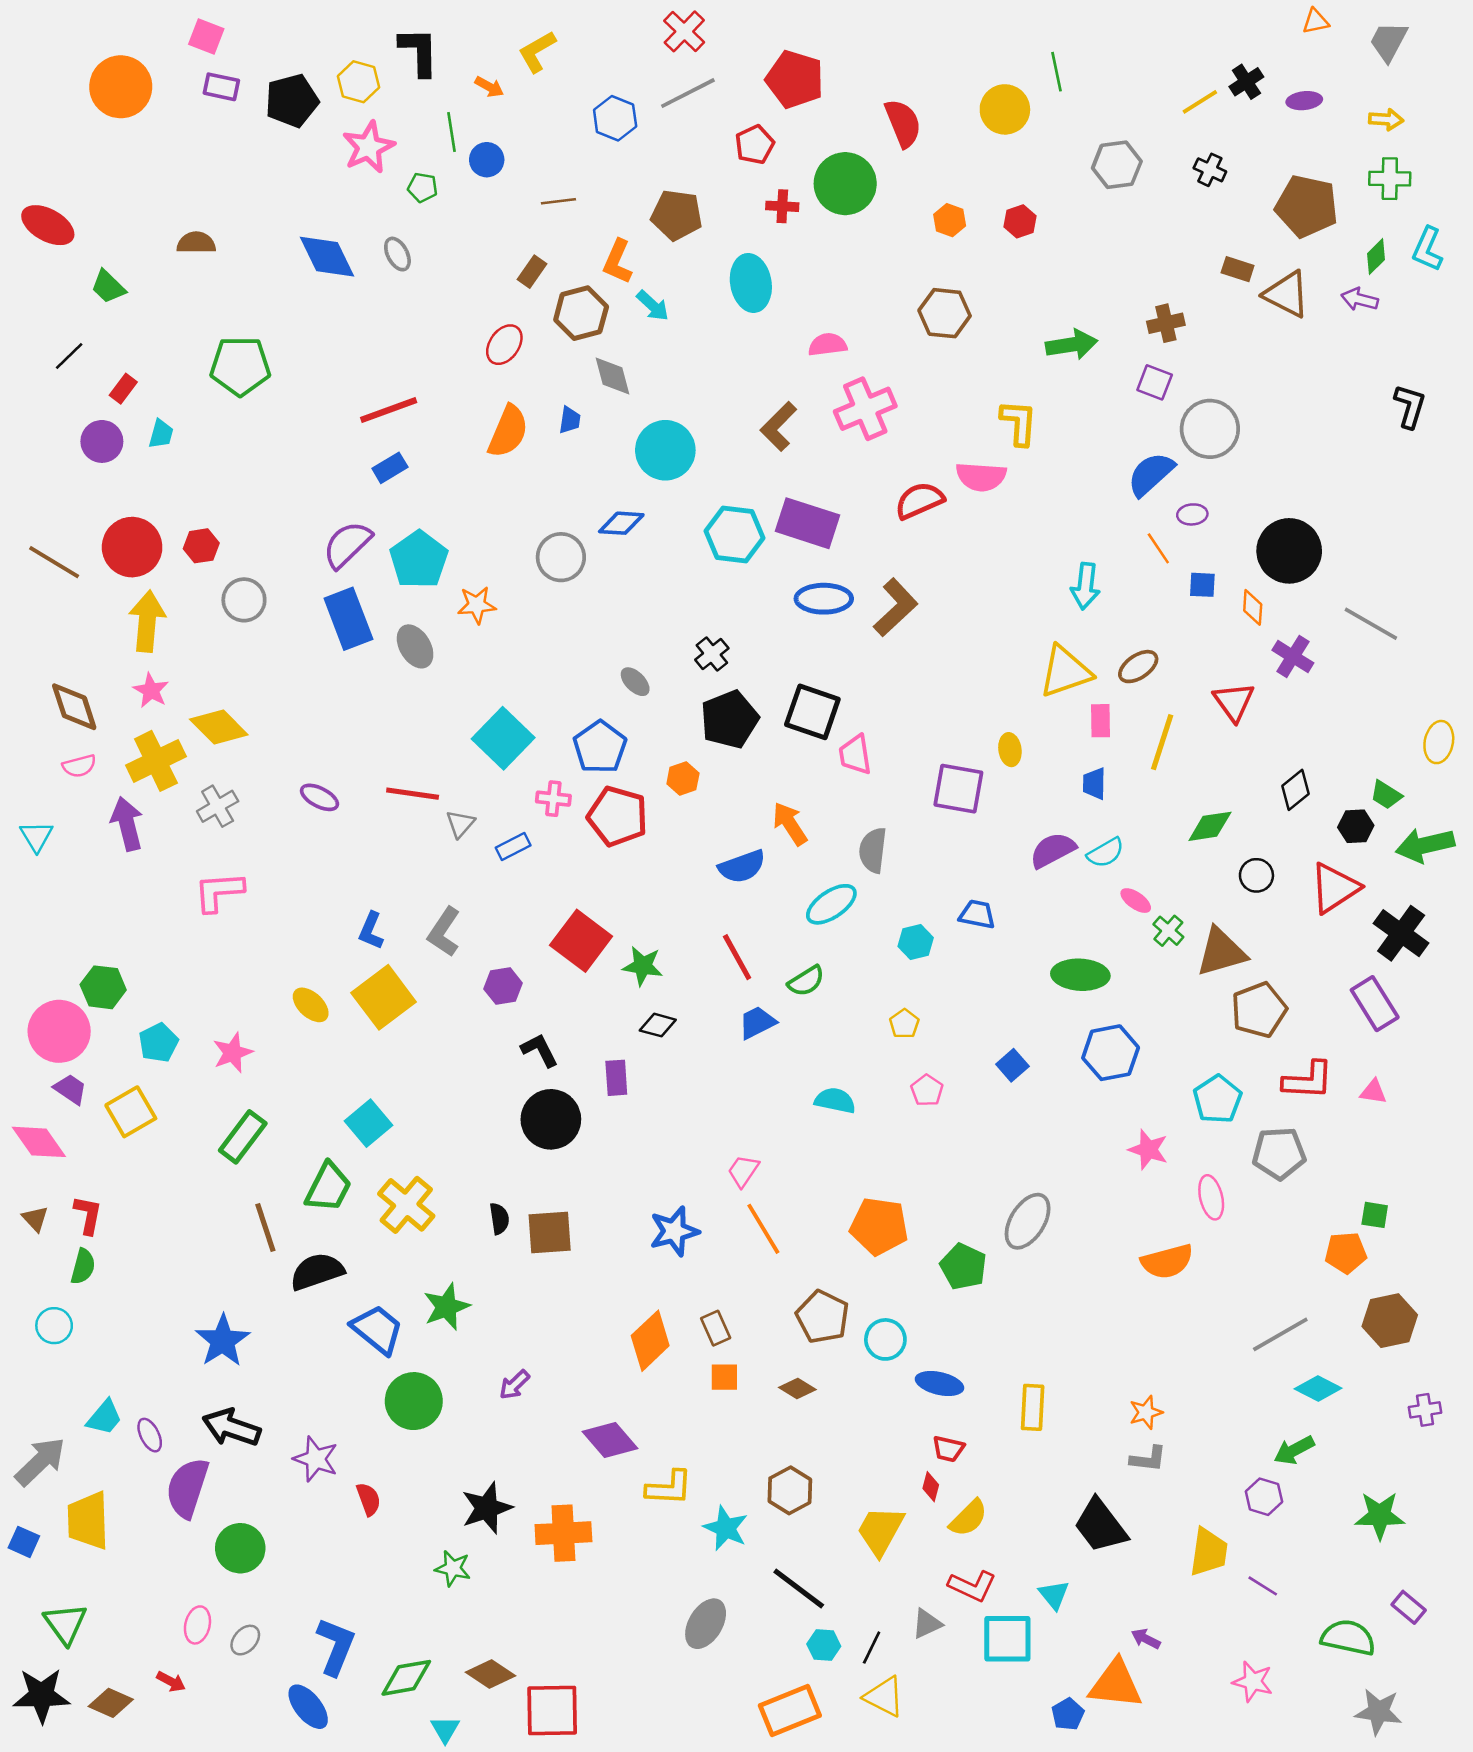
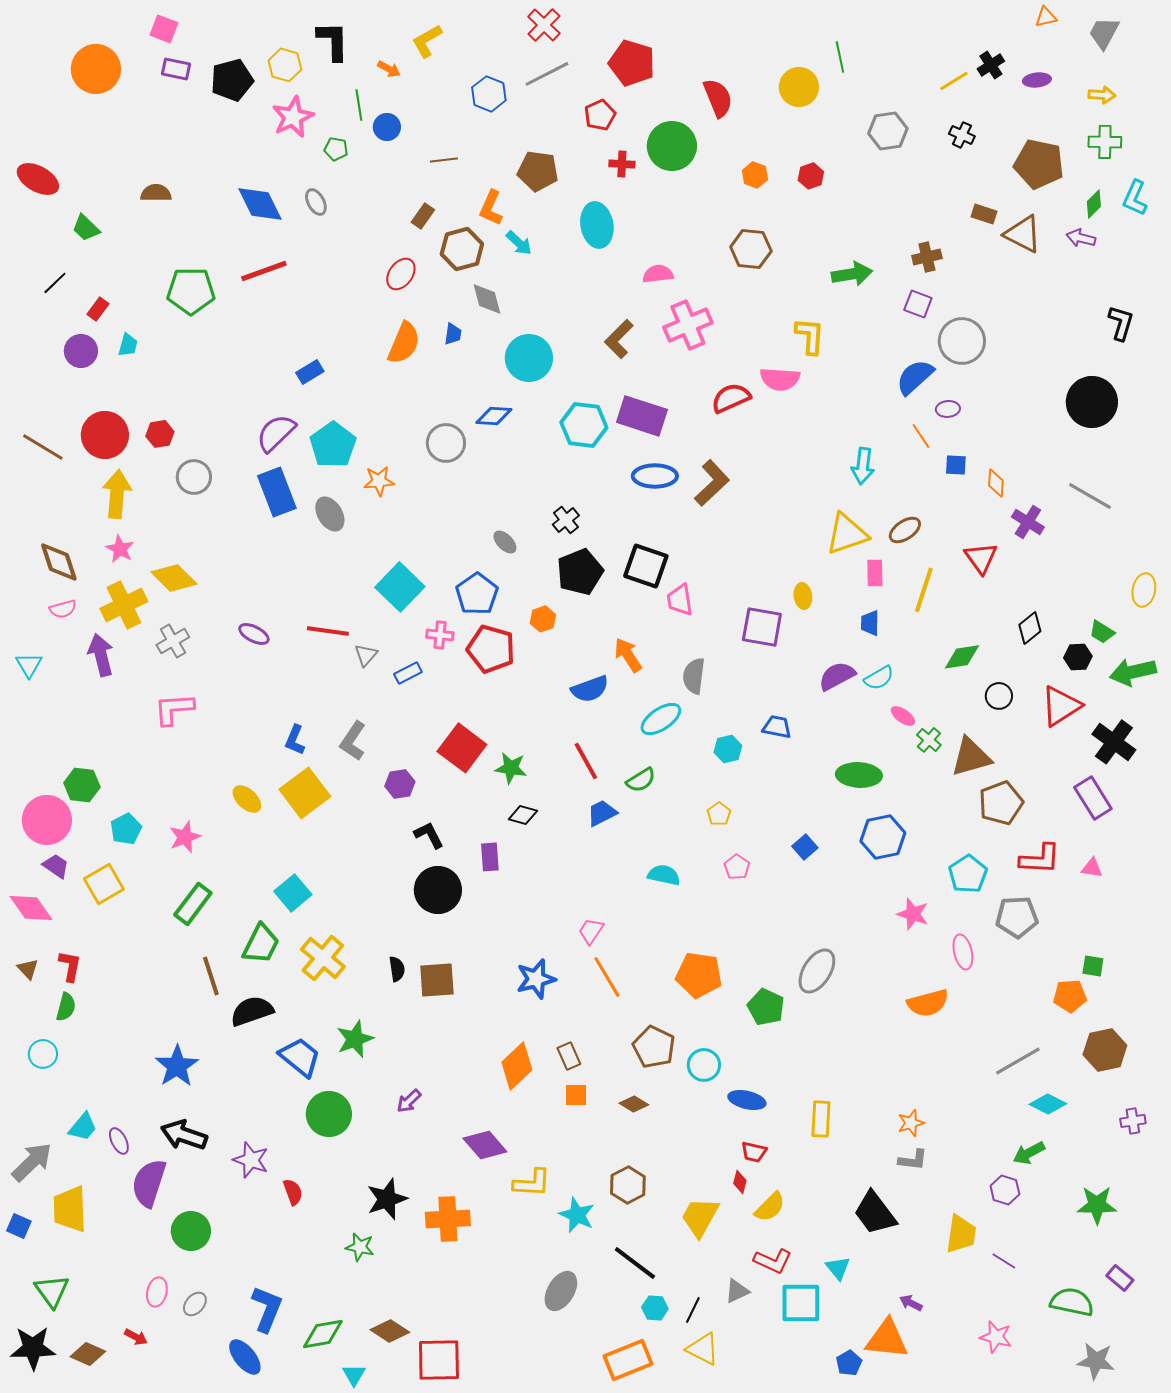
red line: (389, 410) -> (264, 271), moved
black circle: (1289, 551) -> (1092, 402), moved

